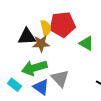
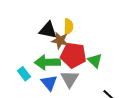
red pentagon: (62, 24) -> (73, 55), moved
green triangle: (86, 43) -> (95, 61), moved

